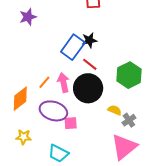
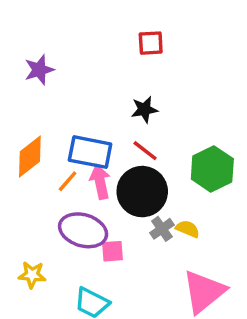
blue rectangle: (73, 47) -> (90, 152), moved, turned 65
orange diamond: (20, 99) -> (30, 156), moved
gray cross: (129, 120) -> (162, 229), moved

